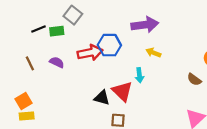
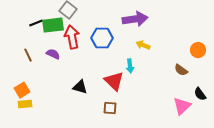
green rectangle: (57, 31) -> (53, 25), size x1.5
red arrow: (90, 53) -> (72, 37), moved, turned -90
black triangle: (102, 98) -> (80, 87), moved

